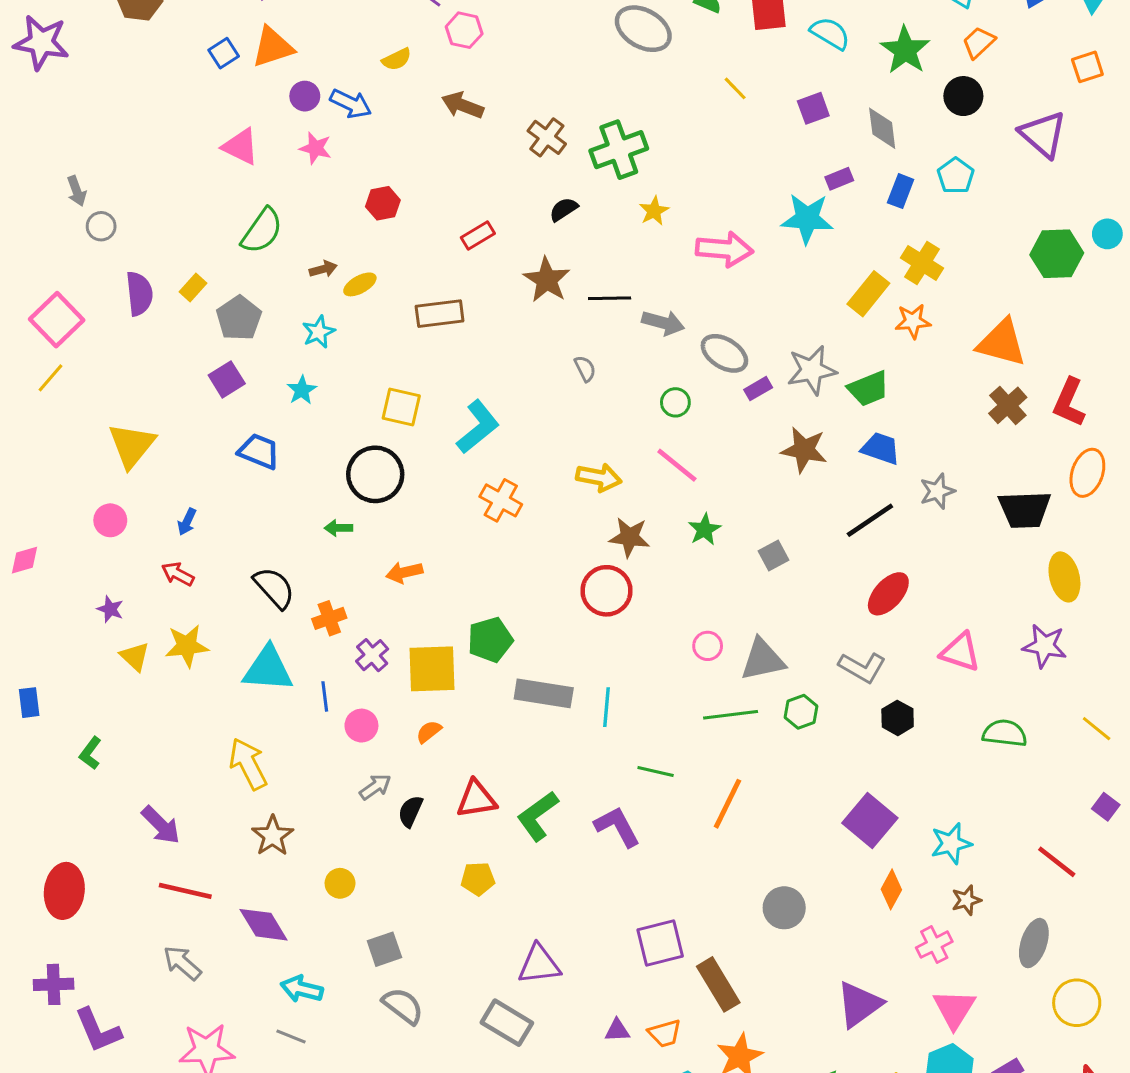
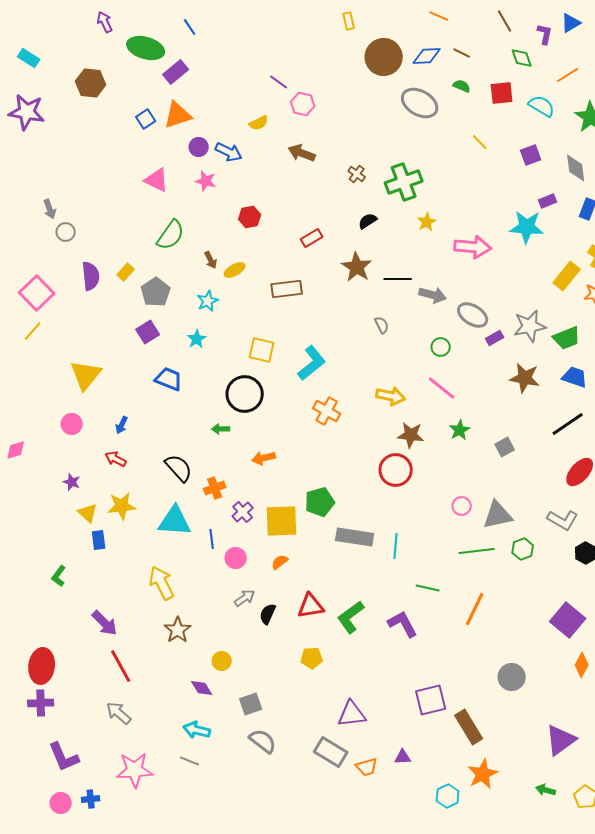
brown cross: (547, 137) -> (357, 174), size x0.7
brown arrow: (323, 269) -> (211, 260), turned 78
blue rectangle: (29, 703) -> (99, 540), moved
red line: (185, 891) -> (121, 666), turned 48
purple diamond: (263, 925) -> (202, 688), moved, size x0.7
purple cross: (54, 984) -> (41, 703), moved
orange trapezoid: (665, 1033) -> (367, 767), moved

